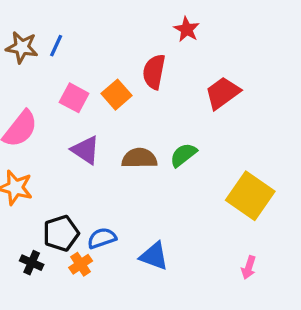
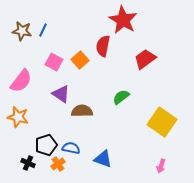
red star: (187, 29) -> (123, 20), size x1.8
brown semicircle: (139, 158) -> (82, 111), moved
blue semicircle: (102, 238) -> (71, 148), turned 30

